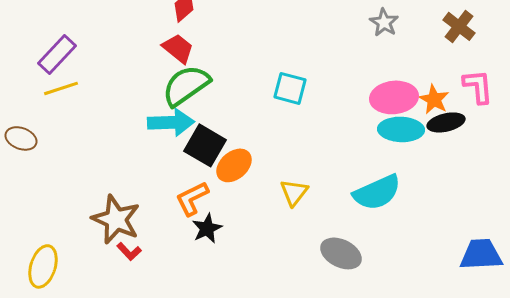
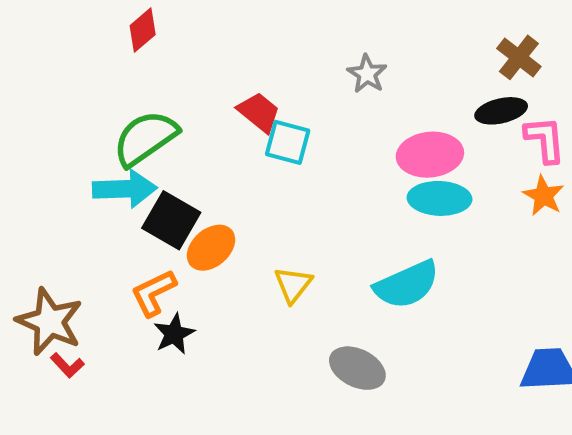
gray star: (384, 22) -> (367, 74), moved
red trapezoid: (178, 48) -> (259, 112), moved
orange star: (434, 99) -> (544, 196), moved
black ellipse: (446, 122) -> (501, 111), moved

